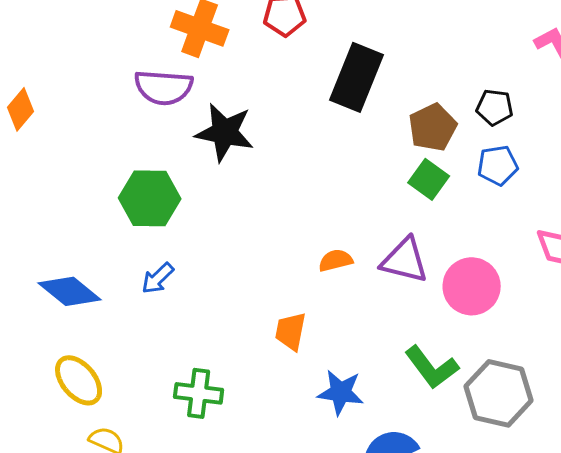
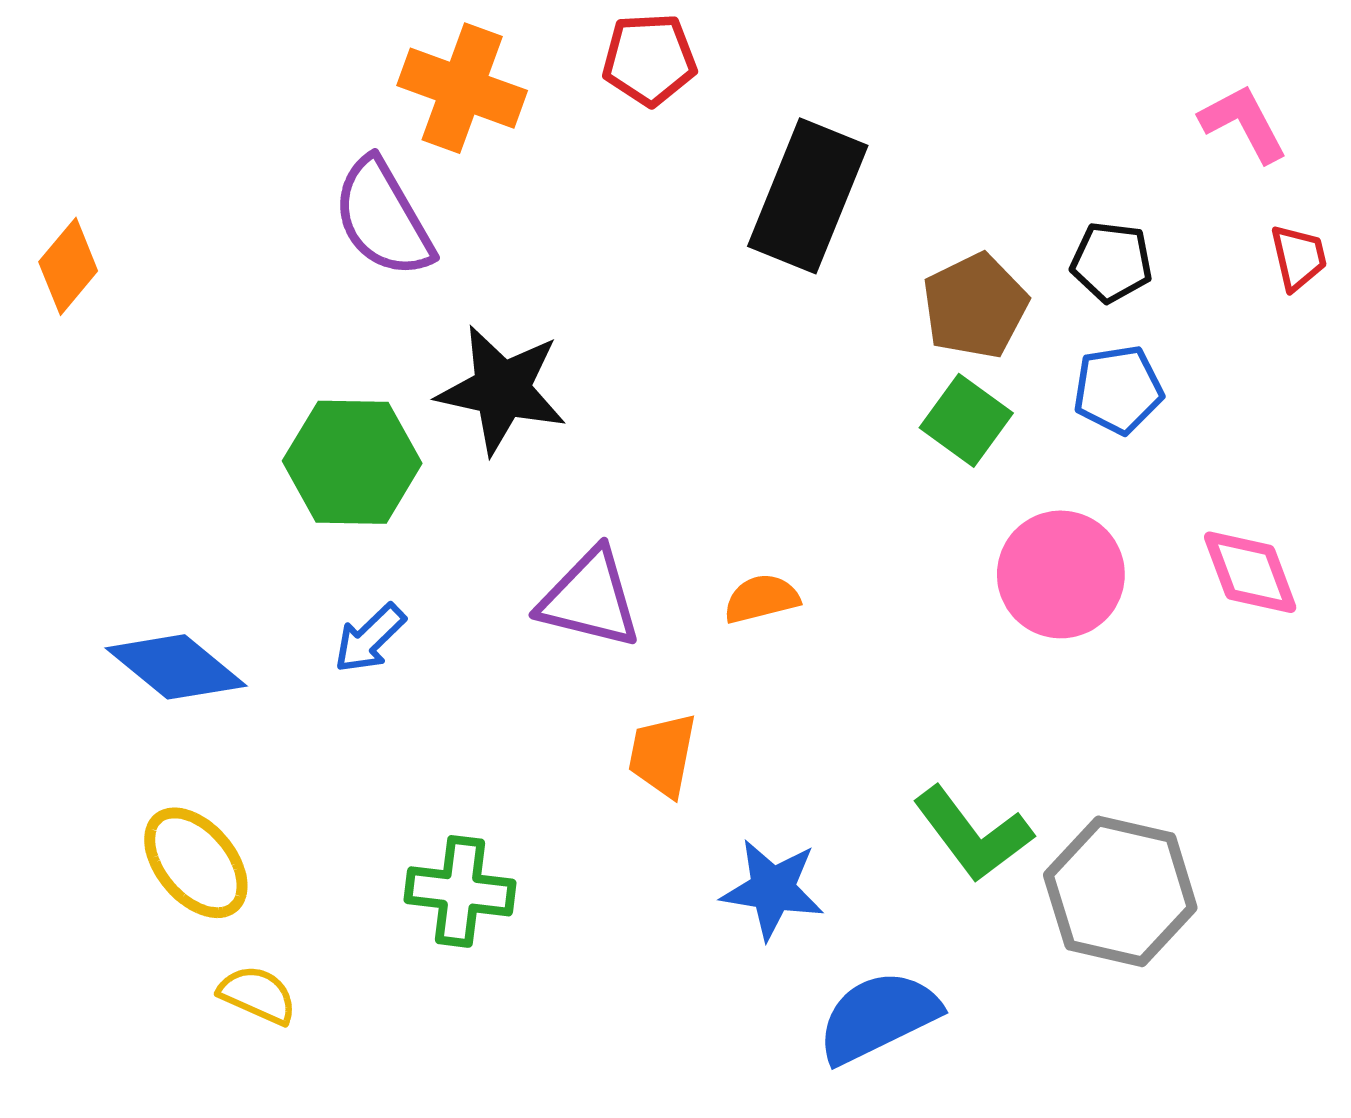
purple semicircle: (164, 87) -> (383, 218), turned 56
black star: (225, 132) -> (502, 390), moved
purple triangle: (405, 260) -> (590, 599), moved
pink circle: (472, 286) -> (1061, 574), moved

